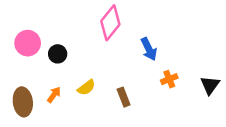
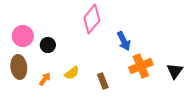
orange cross: (169, 79) -> (141, 66), size x1.6
brown ellipse: (23, 102) -> (19, 67), moved

